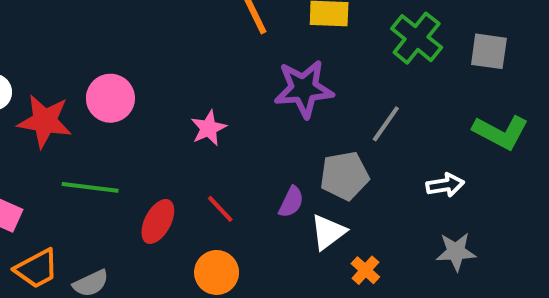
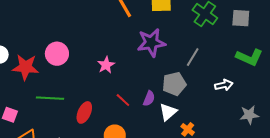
red line: (220, 209) -> (123, 100), moved
gray star: (456, 252) -> (249, 115), moved

